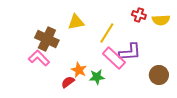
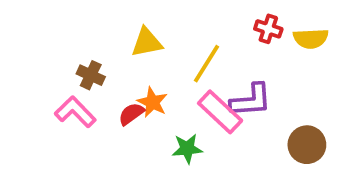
brown cross: (47, 39) -> (91, 75), size x0.6
orange star: (79, 70) -> (152, 102), moved
red semicircle: (68, 82) -> (131, 114), moved

